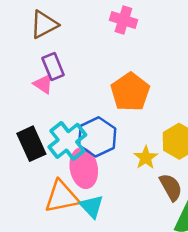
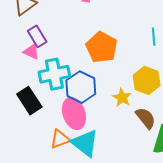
cyan cross: (67, 141) -> (54, 74), moved, turned 36
orange triangle: (62, 197) -> (60, 139), size x0.7
cyan triangle: (92, 206) -> (85, 143), size x1.4

